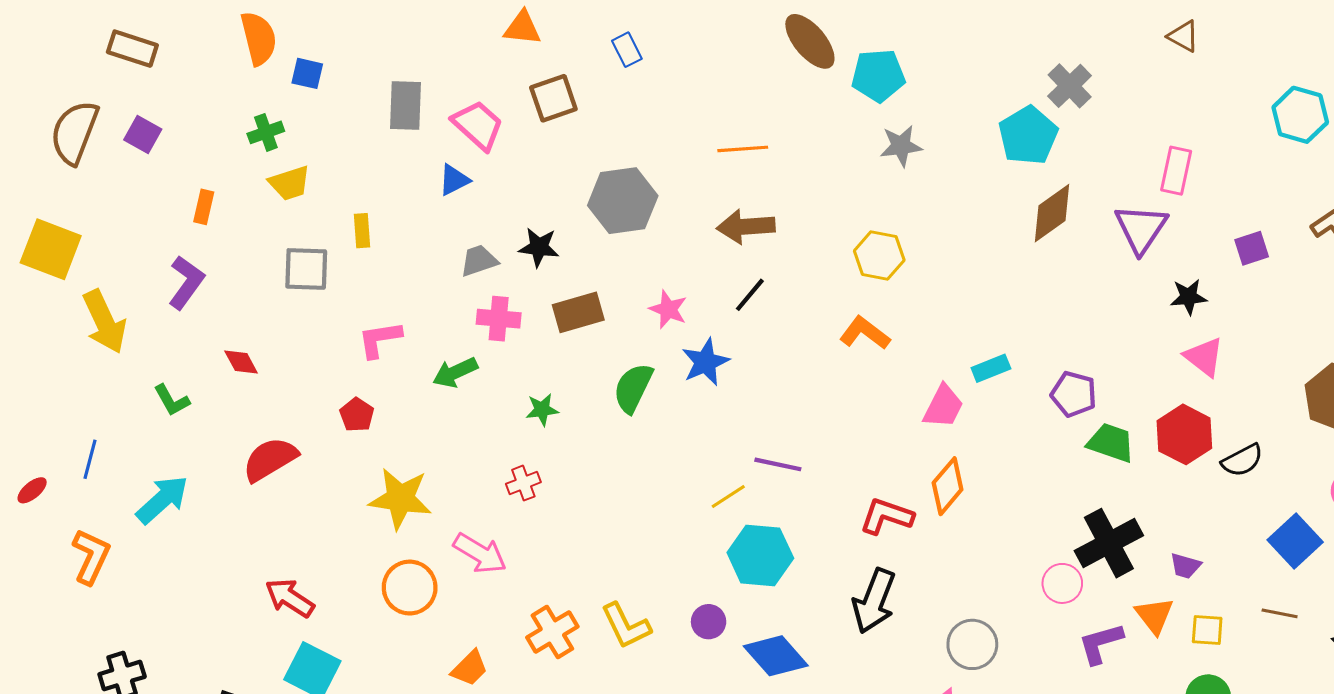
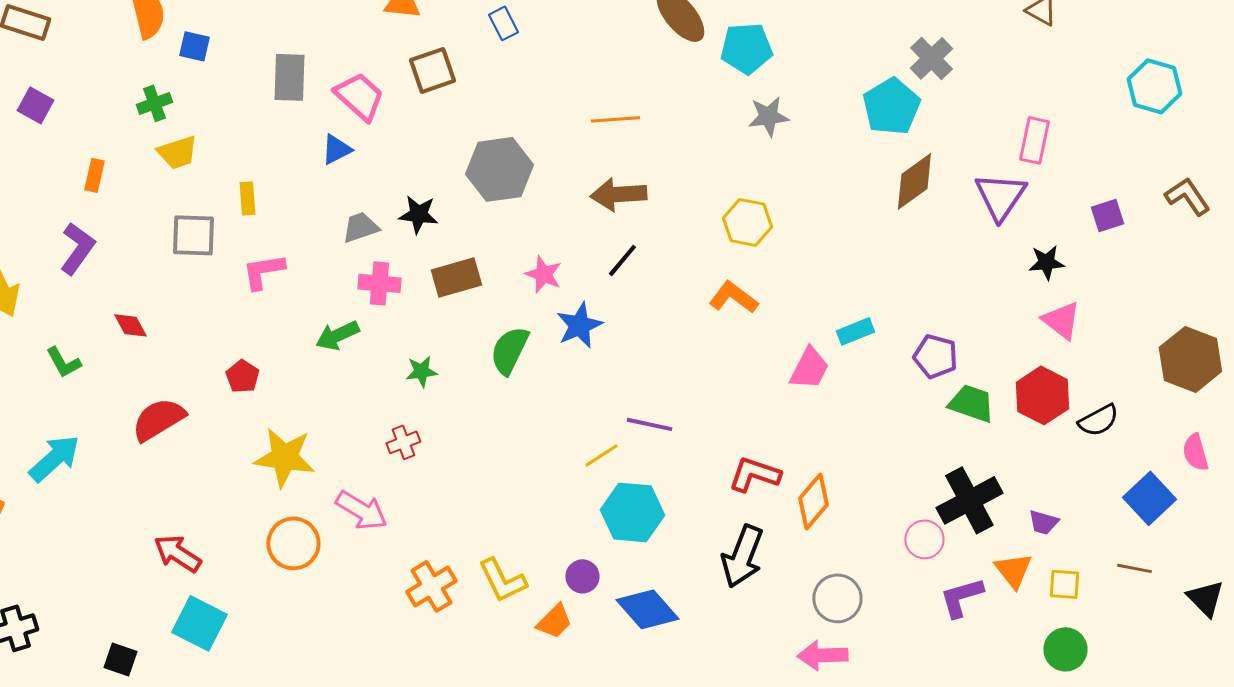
pink L-shape: (380, 339) -> (263, 271), moved
orange diamond: (948, 486) -> (813, 501), moved
orange trapezoid: (470, 668) -> (554, 621), moved

